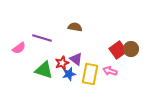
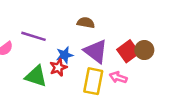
brown semicircle: (75, 27) -> (86, 23), moved
purple triangle: (76, 59) -> (96, 51), moved, size x1.5
blue star: (69, 74) -> (65, 55), moved

